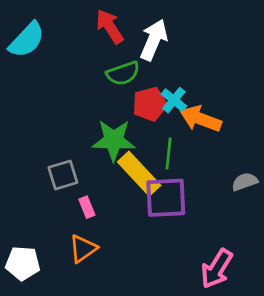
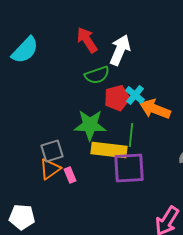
yellow rectangle: (139, 174) -> (109, 150), turned -40
orange triangle: (83, 249) -> (50, 169), moved

